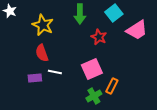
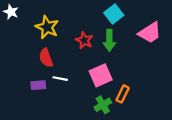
cyan square: (114, 13) -> (114, 14), moved
green arrow: (80, 14) -> (109, 40), moved
red star: (99, 37) -> (84, 40), moved

